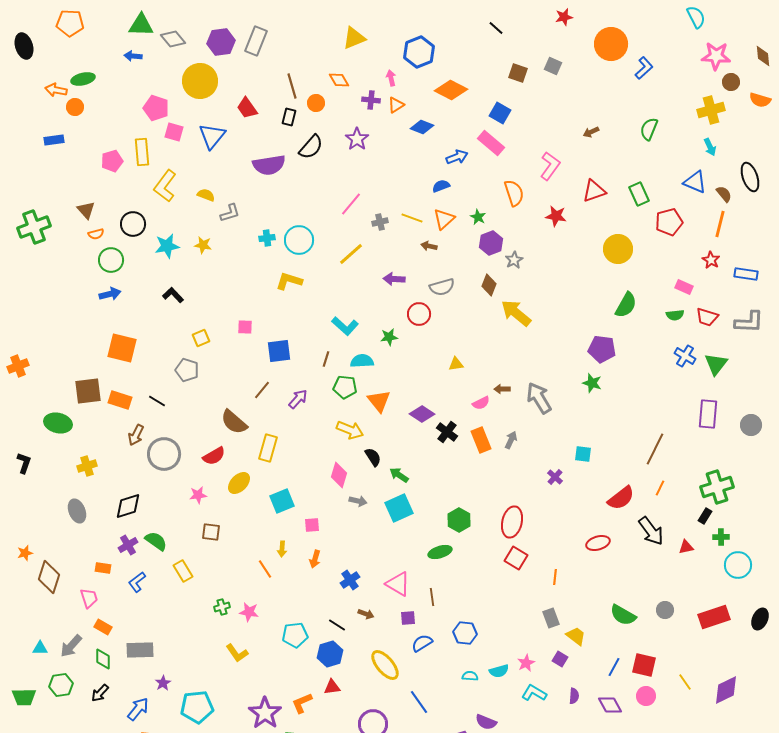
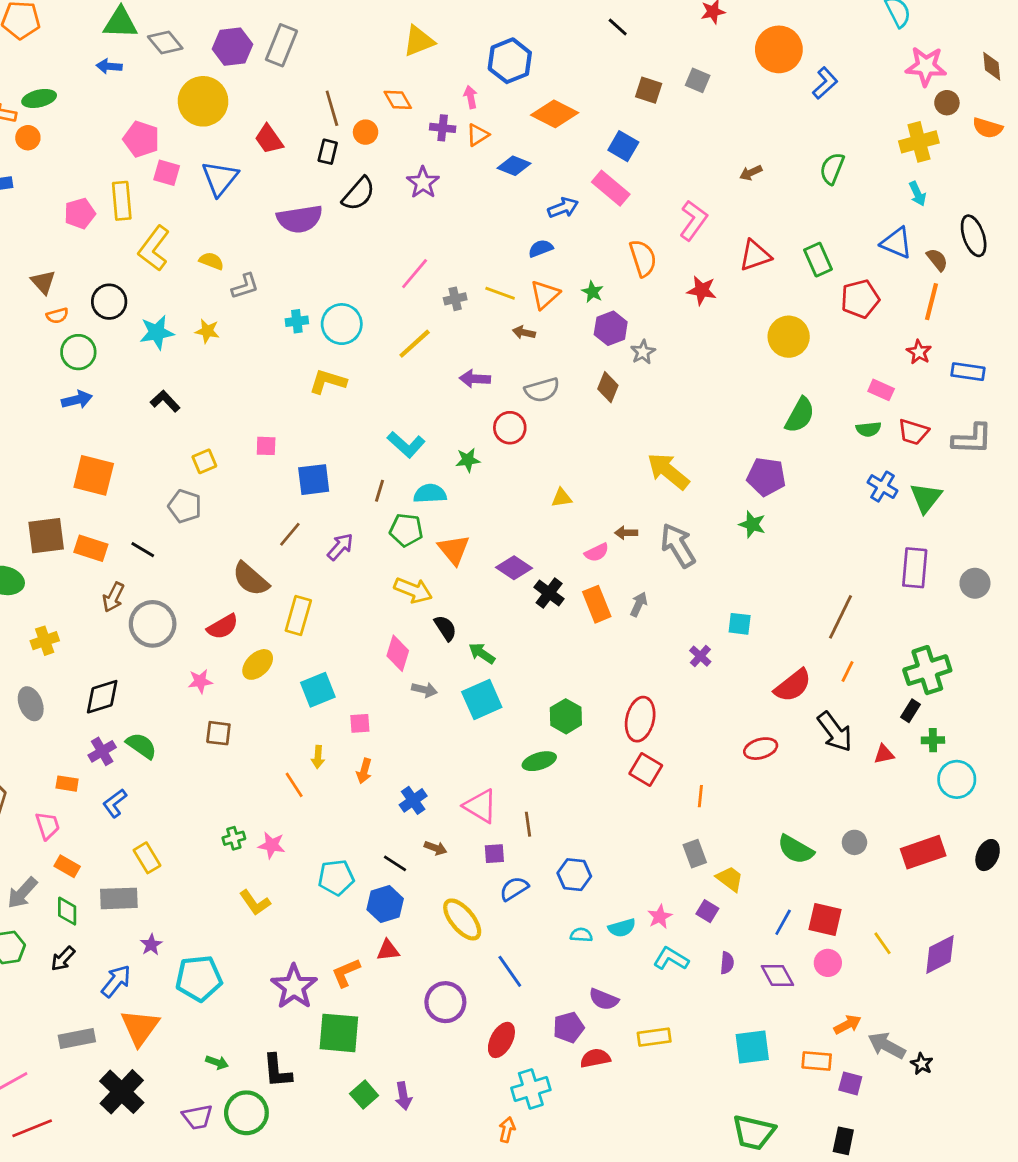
yellow arrow: (516, 313) -> (668, 471), moved
yellow rectangle: (183, 571) -> (147, 858), moved

